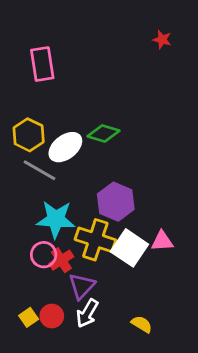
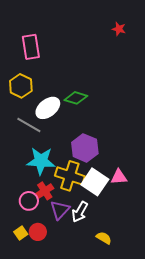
yellow hexagon: (29, 135) -> (21, 86), moved
pink circle: (44, 255) -> (29, 201), moved
white arrow: (87, 313) -> (80, 212), moved

